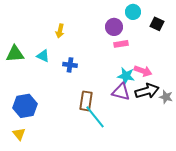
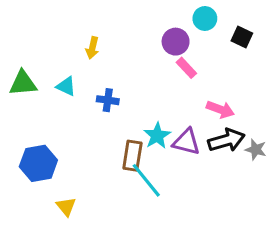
pink rectangle: (121, 44) -> (186, 68), turned 56
cyan star: (126, 76) -> (157, 136), moved, turned 30
yellow triangle: (19, 134) -> (66, 207), moved

